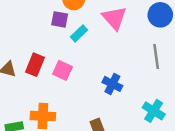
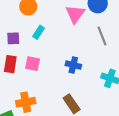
pink triangle: (114, 18) -> (75, 14), moved, turned 30
purple square: (60, 19) -> (13, 38), moved

